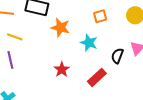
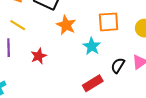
orange square: (100, 16) -> (109, 22), size x1.5
red star: (62, 69) -> (39, 56), moved

